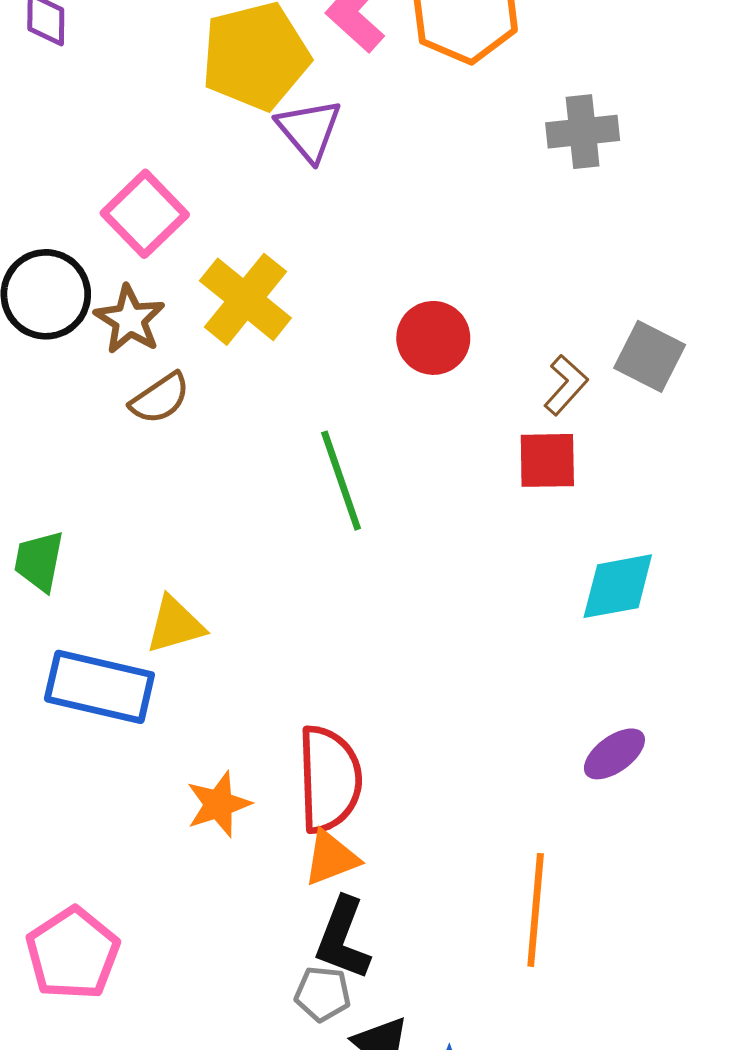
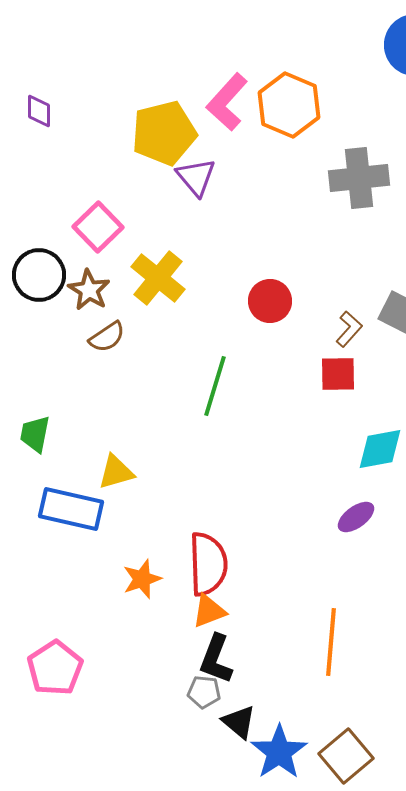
gray cross: (583, 132) -> (359, 178), size x1.4
green line: (341, 481) -> (215, 386), turned 36
purple ellipse: (614, 754) -> (356, 517), moved

